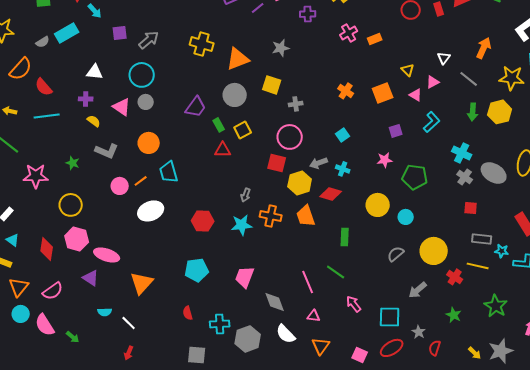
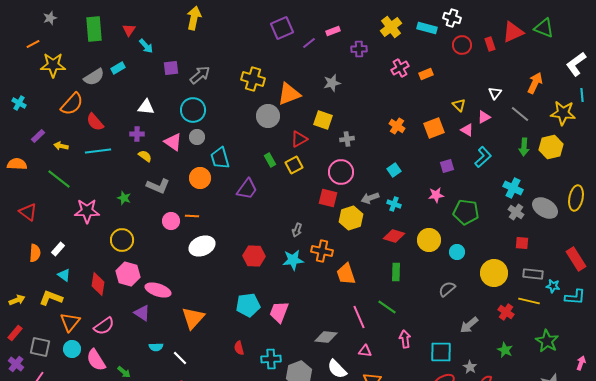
cyan rectangle: (67, 33) -> (118, 68), size x0.6
gray semicircle: (43, 42) -> (94, 77), size x1.5
gray circle: (235, 95) -> (268, 116), moved
purple trapezoid: (196, 107) -> (247, 189), moved
red triangle: (223, 150) -> (299, 139), moved, turned -30
cyan trapezoid: (169, 172) -> (220, 158), moved
orange line: (141, 181) -> (192, 216), turned 40
red diamond: (331, 194) -> (394, 236), moved
orange trapezoid: (306, 216) -> (346, 274), moved
yellow circle: (434, 251) -> (494, 273), moved
pink trapezoid: (245, 277) -> (279, 312), moved
gray diamond: (275, 302) -> (326, 337), turned -65
pink arrow: (354, 304) -> (405, 339), turned 30

